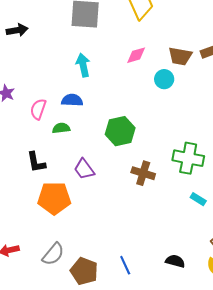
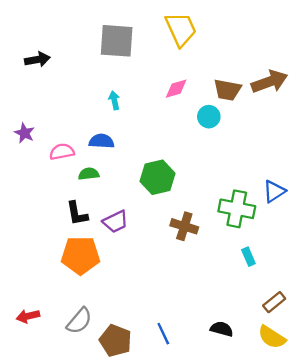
cyan arrow: (83, 65) -> (114, 100), size x0.7
pink semicircle: (38, 109) -> (62, 152), turned 60
black L-shape: (36, 162) -> (77, 213), moved
purple trapezoid: (84, 169) -> (115, 222), turned -80
cyan rectangle: (198, 199) -> (248, 257), turned 35

